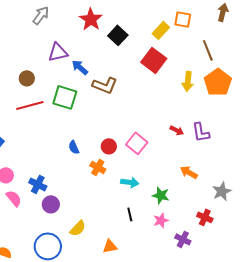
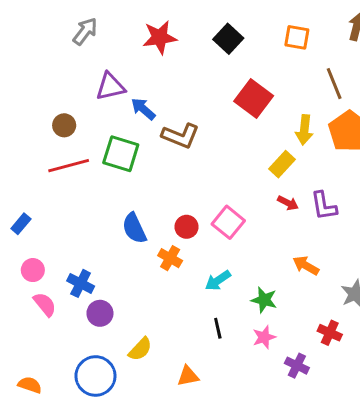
red star: (91, 19) -> (160, 37), turned 30
yellow rectangle: (161, 30) -> (282, 164), moved
black square: (118, 35) -> (228, 39), moved
blue semicircle: (74, 147) -> (134, 228), size x1.5
cyan arrow: (130, 182) -> (218, 280), turned 138

